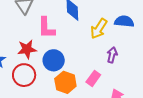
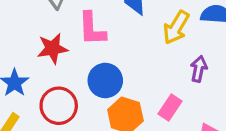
red star: (27, 49) -> (52, 48), moved

